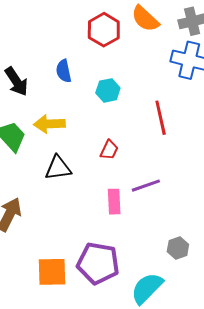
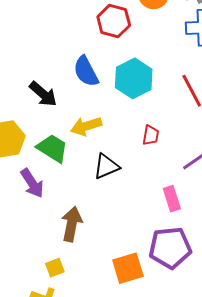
blue semicircle: (64, 71) -> (86, 71), size x1.4
cyan hexagon: (108, 90) -> (134, 78), size x1.6
pink rectangle: (114, 202) -> (172, 199), moved

